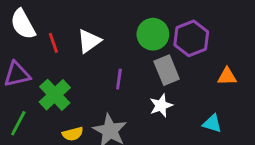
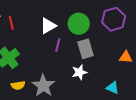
purple hexagon: (191, 38) -> (114, 19), moved
white triangle: (89, 41) -> (48, 26), moved
purple line: (119, 79) -> (58, 45), moved

